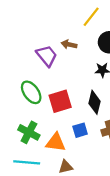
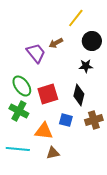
brown arrow: (69, 45) -> (56, 43), turned -40
blue square: (80, 130) -> (66, 120), turned 32
green cross: (29, 132) -> (19, 111), moved

